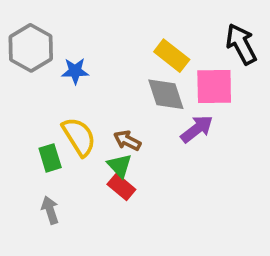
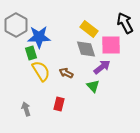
blue star: (75, 71) -> (39, 37), size x1.6
green rectangle: (50, 158) -> (31, 53), moved
green triangle: (120, 166) -> (93, 86), moved
red rectangle: (121, 187) -> (59, 104), moved, turned 64

